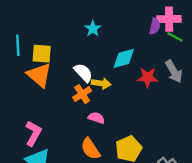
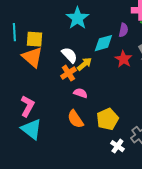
purple semicircle: (155, 26) -> (123, 30), moved
cyan star: (93, 29) -> (77, 18), size x1.6
red star: (148, 77) -> (123, 59), turned 30
yellow arrow: (101, 83) -> (84, 64), turned -49

